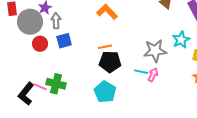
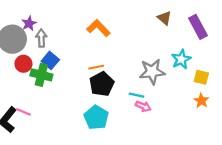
blue square: (64, 41) -> (50, 60), turned -35
black pentagon: (110, 62) -> (102, 84), turned -30
pink arrow: (153, 75) -> (143, 106), moved, turned 88
green cross: (56, 84) -> (41, 75), moved

